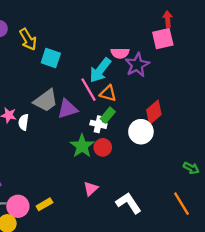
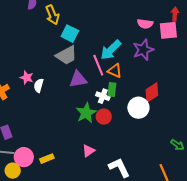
pink semicircle: (120, 53) -> (145, 24), moved
gray trapezoid: (46, 101) -> (66, 55), moved
green rectangle: (108, 115) -> (112, 89), turned -40

